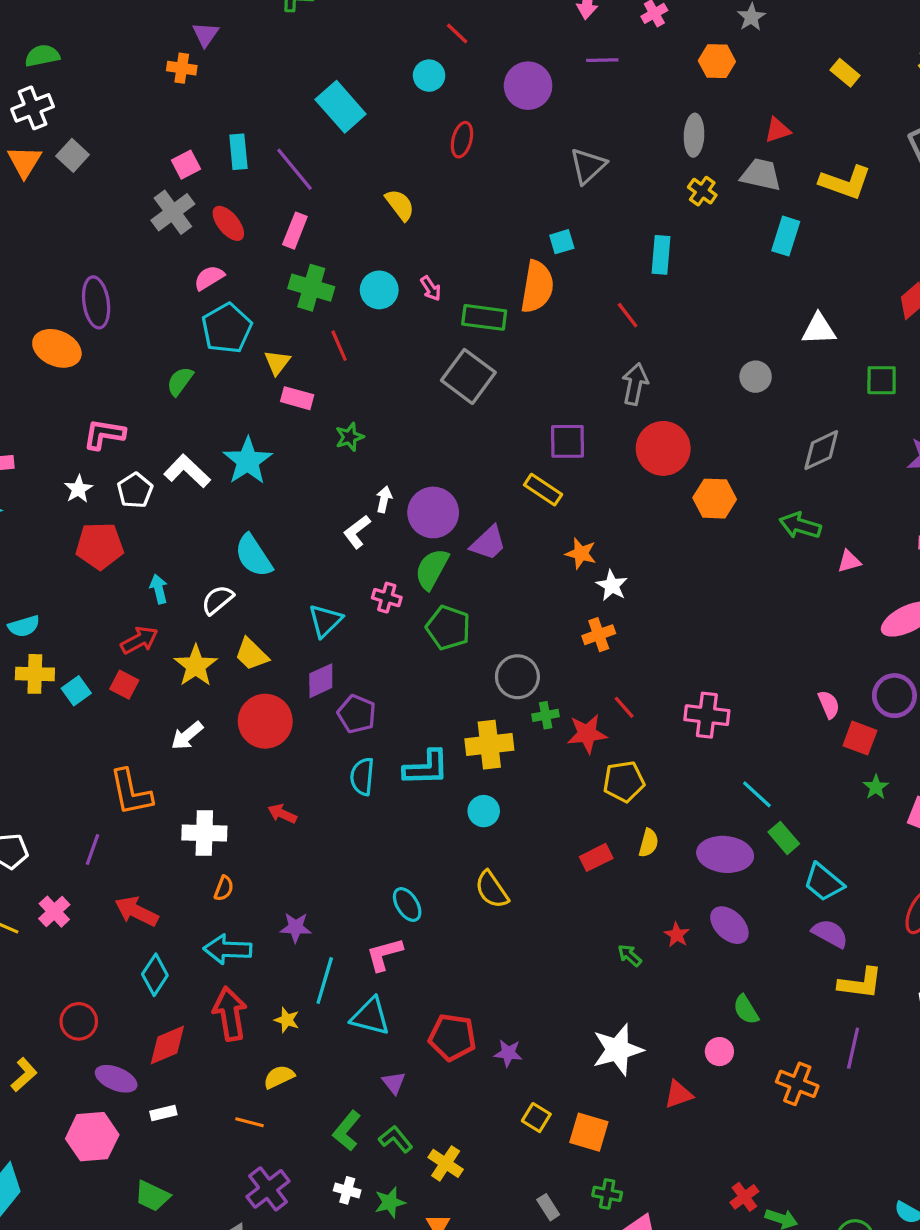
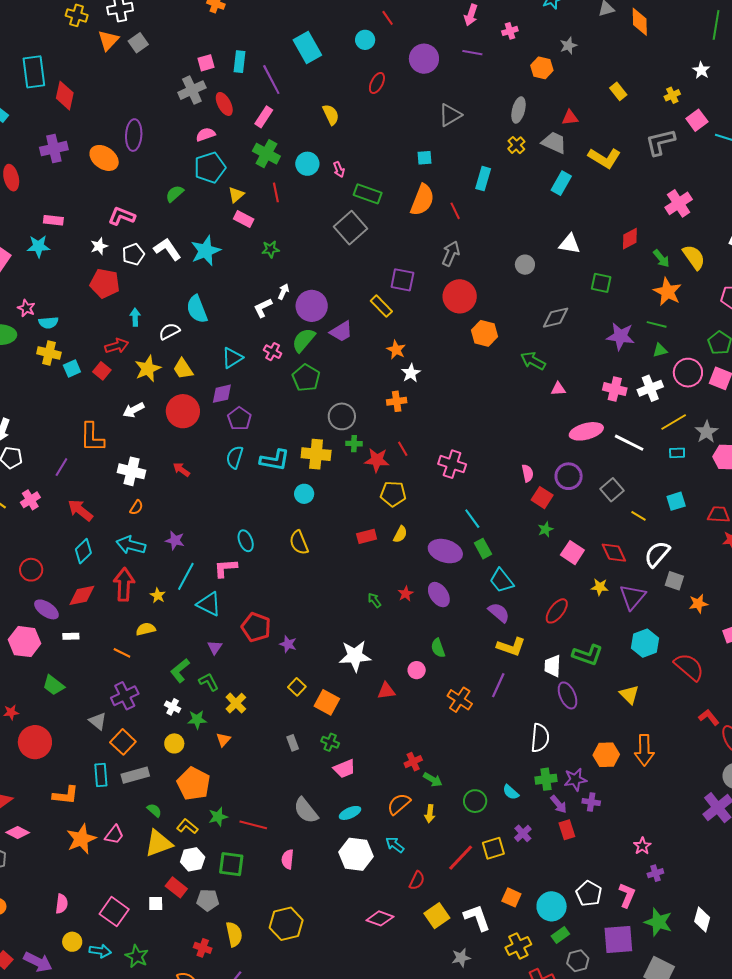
orange semicircle: (537, 287) -> (422, 200), moved

